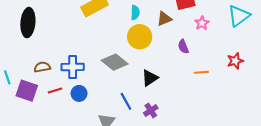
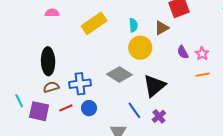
black ellipse: (28, 23) -> (48, 61), moved
pink star: (202, 23) -> (202, 54), moved
black triangle: (150, 78) -> (154, 86), size x1.4

